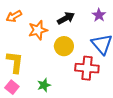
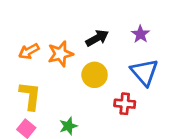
orange arrow: (14, 16) -> (29, 51), moved
red cross: (87, 68) -> (125, 104), size x0.7

